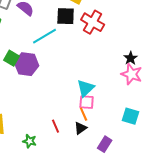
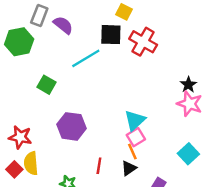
purple hexagon: (27, 64) -> (72, 126), moved
pink square: (87, 102) -> (136, 137), turned -35
cyan square: (131, 116) -> (188, 154), turned 30
red line: (56, 126) -> (99, 166), turned 32

